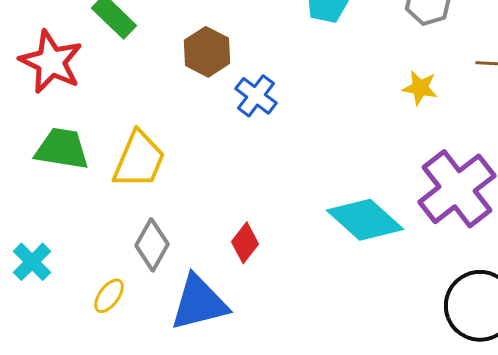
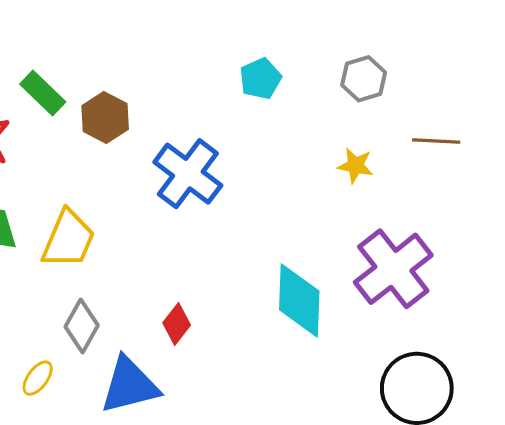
brown hexagon: (207, 52) -> (105, 118), moved
blue cross: (256, 96) -> (188, 174), size x1.6
cyan diamond: (365, 220) -> (299, 300), turned 50

